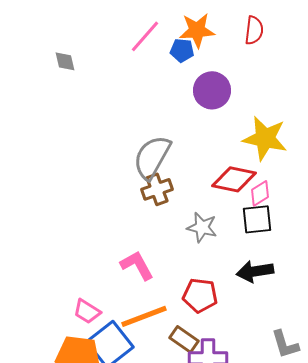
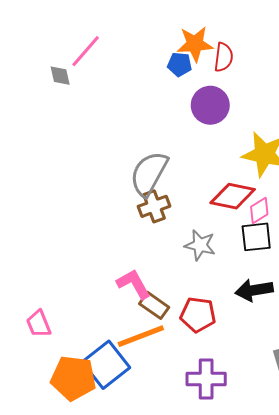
red semicircle: (254, 30) -> (224, 57), moved
pink line: (145, 36) -> (86, 51), moved
pink trapezoid: (87, 311) -> (39, 324), moved, turned 36
brown rectangle: (184, 339) -> (154, 305), moved

